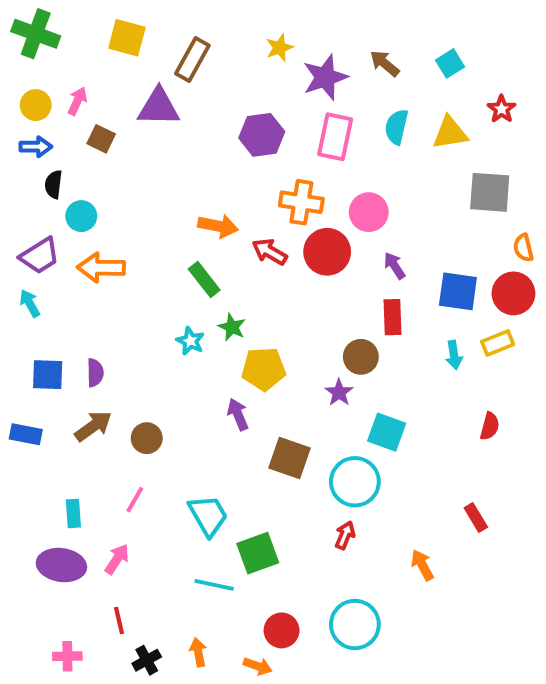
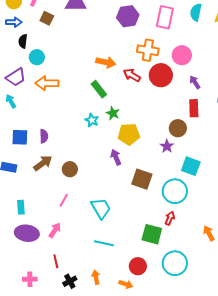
cyan rectangle: (73, 513) -> (21, 207), moved
green square: (258, 553) -> (152, 234), moved, turned 35

